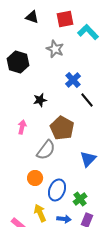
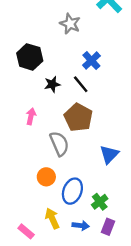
black hexagon: (18, 62) -> (30, 57), moved
black line: (87, 100) -> (81, 84), moved
gray semicircle: (46, 150) -> (59, 144), turned -60

